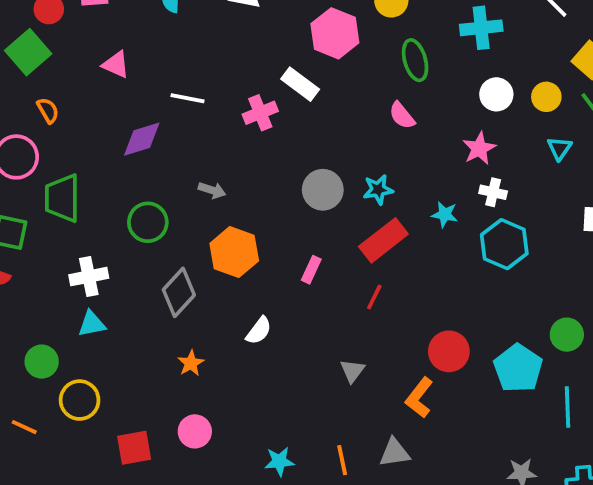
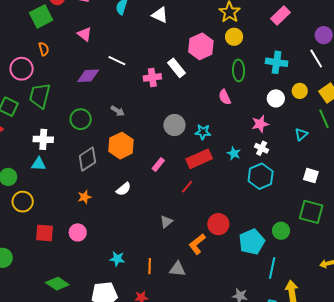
yellow circle: (546, 97) -> (300, 91), moved

